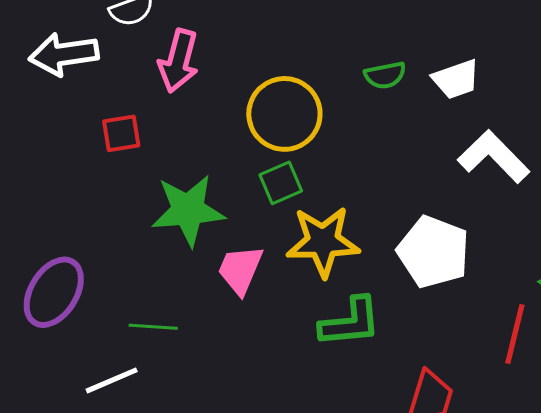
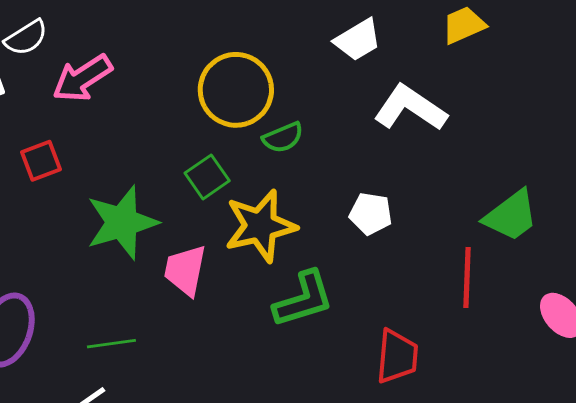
pink arrow: (179, 61) -> (82, 78), turned 54
green semicircle: (385, 75) -> (283, 138), moved
yellow circle: (284, 114) -> (236, 90), moved
white pentagon: (433, 252) -> (371, 214), size x0.6

